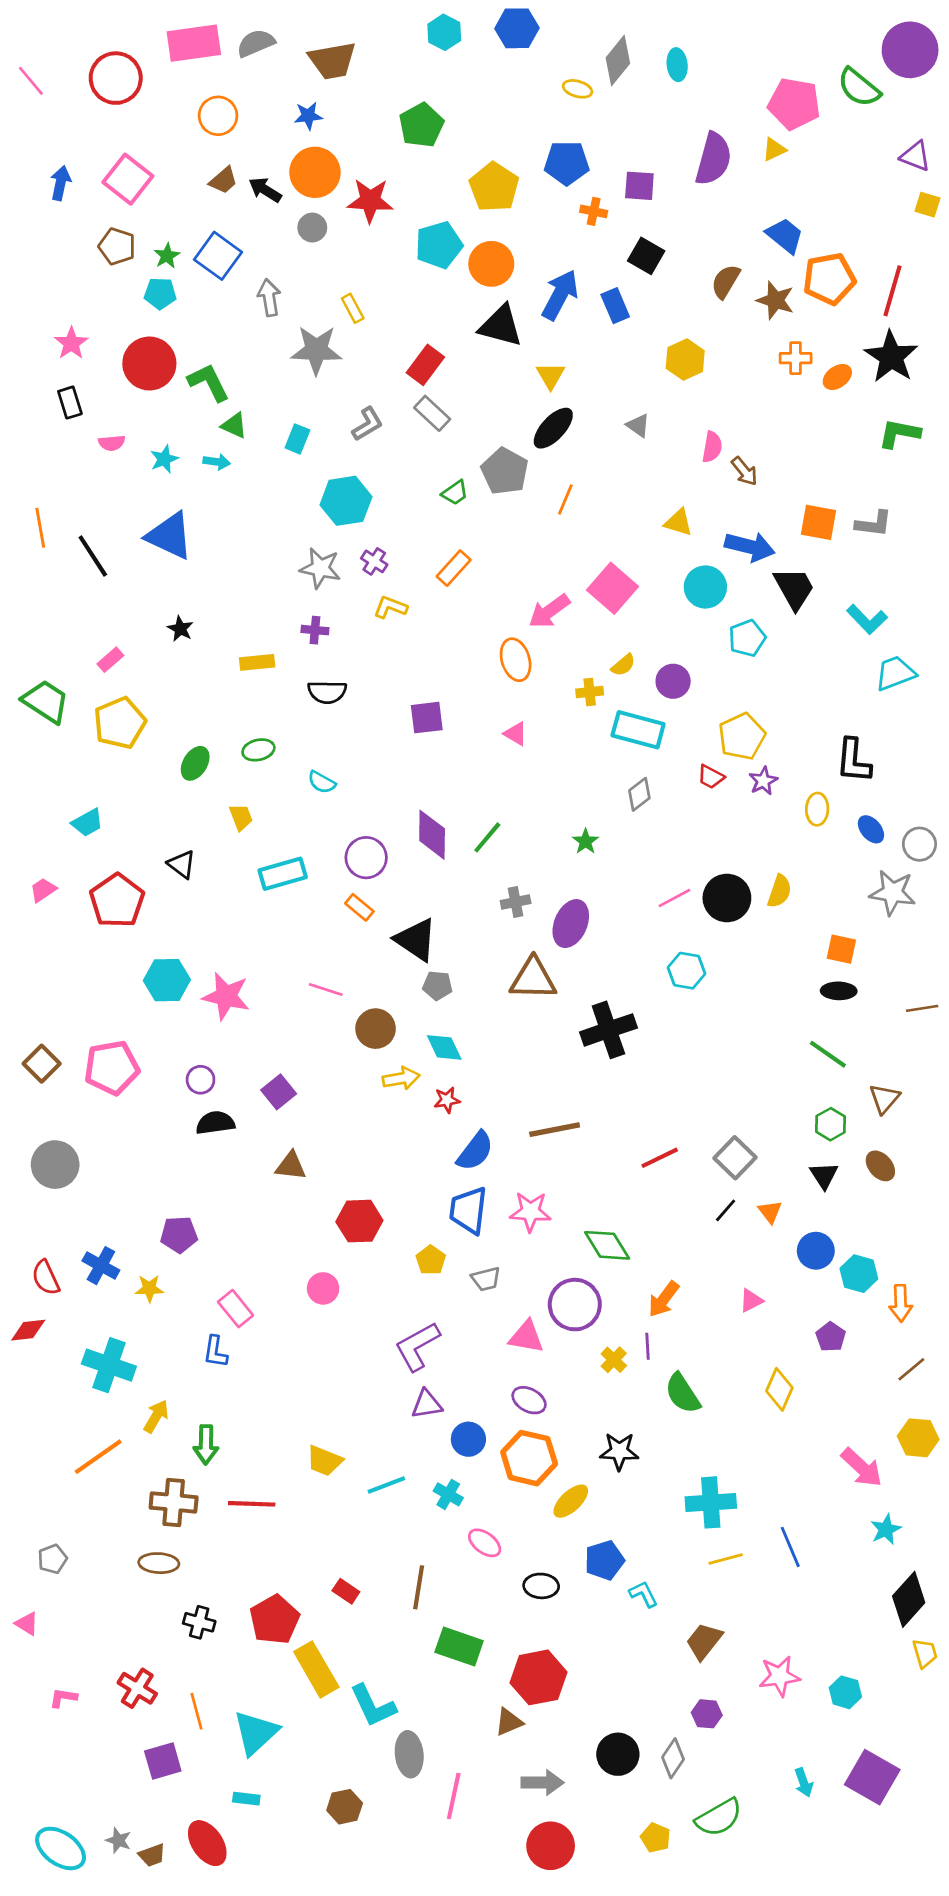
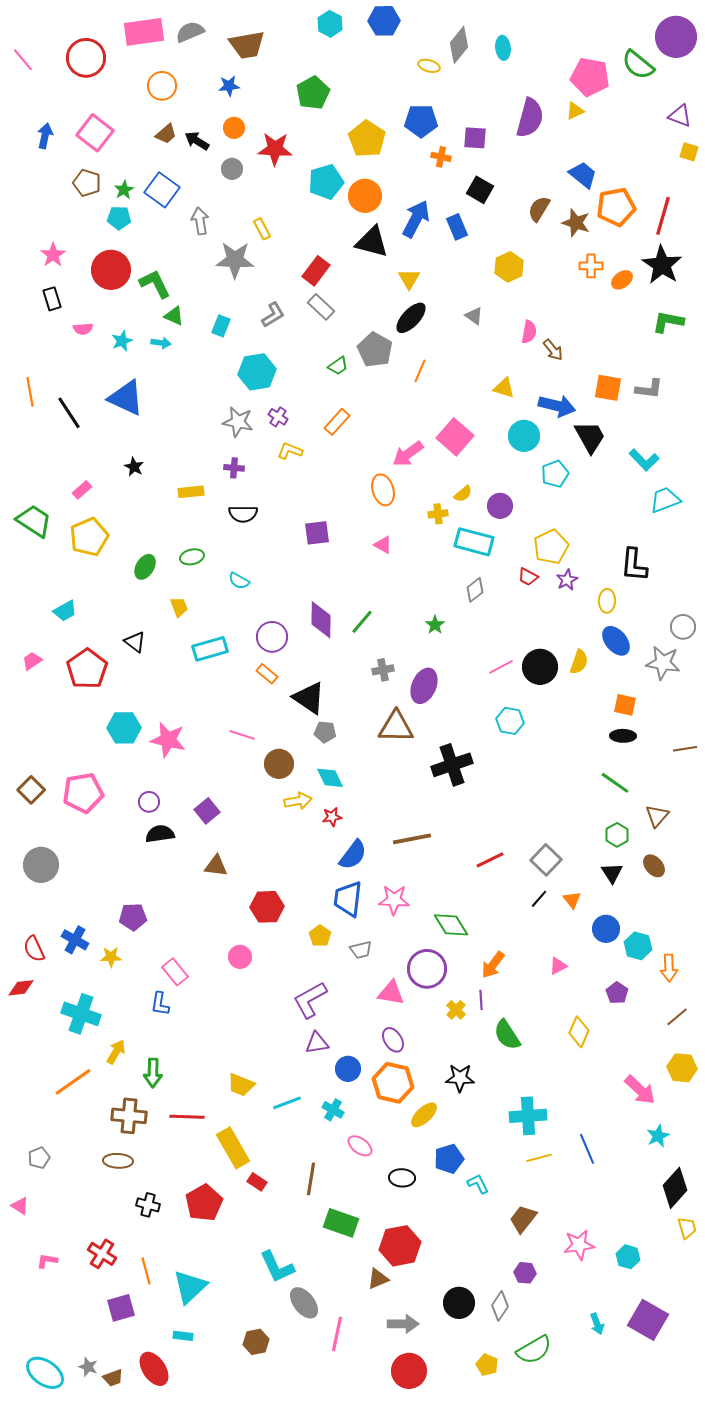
orange circle: (315, 172) -> (234, 128), size x0.6
blue ellipse: (871, 829) -> (616, 641), moved, size x1.4
purple ellipse: (529, 1400) -> (393, 1040), turned 30
yellow rectangle: (316, 1669) -> (233, 1148), moved
gray ellipse: (409, 1754) -> (304, 1303), turned -32

